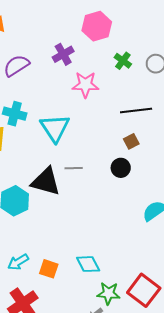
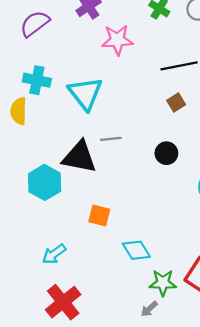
black circle: (121, 168) -> (166, 153), moved
orange square: (49, 269) -> (99, 216), moved

